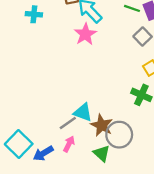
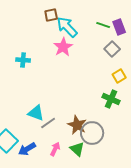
cyan cross: (34, 14) -> (23, 60), moved
cyan triangle: (83, 112) -> (36, 113), moved
pink arrow: (69, 144) -> (55, 149), moved

